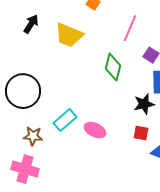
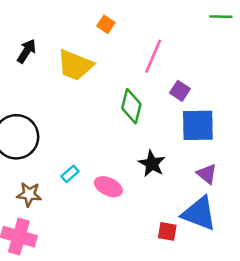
black star: (144, 104) -> (152, 164), moved, turned -30
cyan rectangle: (65, 120) -> (70, 174), size x0.6
red square: (141, 133) -> (167, 231), moved

